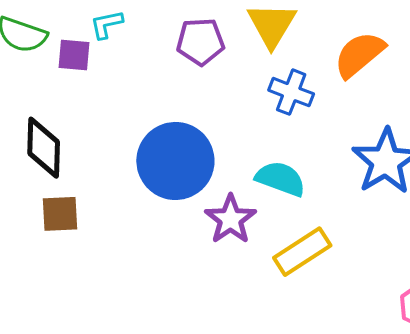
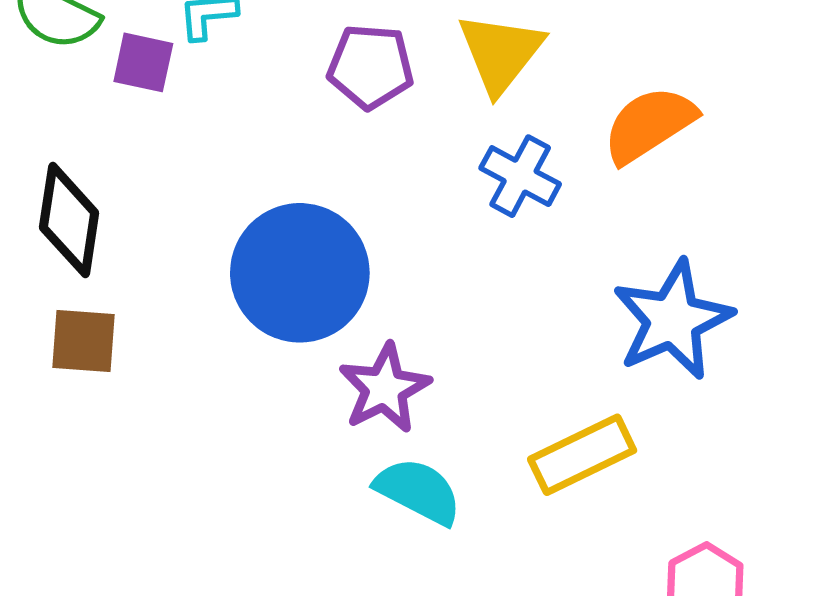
cyan semicircle: (280, 179) -> (418, 491), moved
yellow rectangle: (302, 252) -> (582, 455), moved

